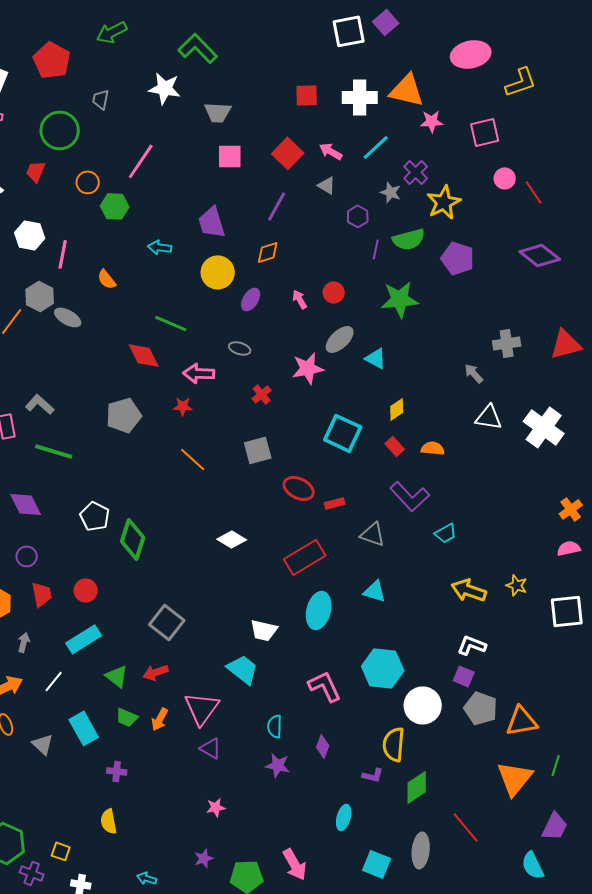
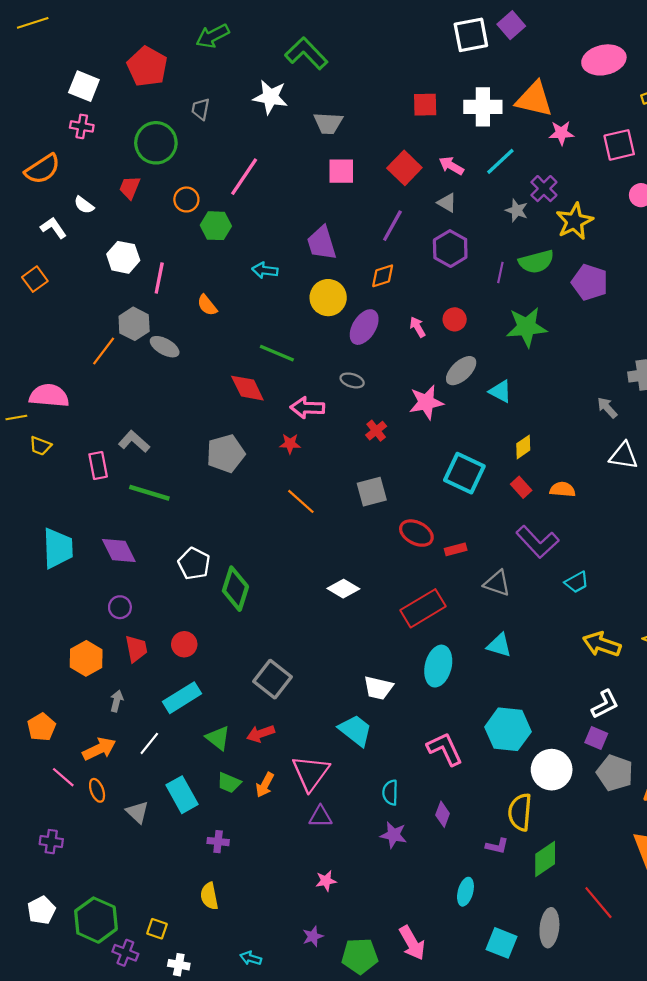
purple hexagon: (358, 216) -> (450, 249), moved, size x1.5
purple ellipse: (251, 299) -> (364, 327), size x1.4
white L-shape: (472, 645) -> (605, 704), turned 132
purple triangle: (211, 748) -> (320, 816), turned -30

